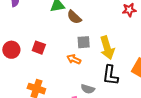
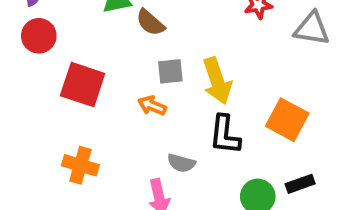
red square: (39, 48) -> (83, 85), size x1.6
red circle: (11, 50) -> (39, 36), moved

